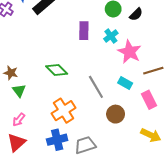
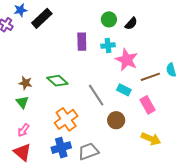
cyan cross: (111, 36) -> (108, 46), turned 32
brown star: (11, 73) -> (26, 83), moved
red triangle: (17, 143) -> (22, 152), turned -36

